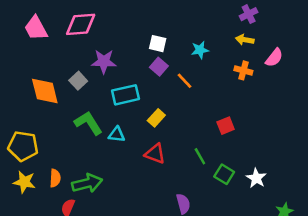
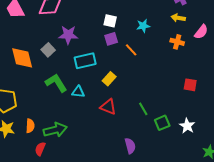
purple square: (159, 67) -> (111, 39), turned 32
red square: (226, 126) -> (190, 85), moved, turned 32
green square: (224, 174) -> (162, 123), turned 35

